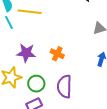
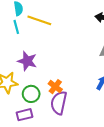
orange cross: (57, 54) -> (55, 87), moved

